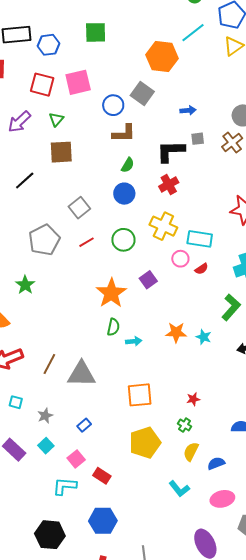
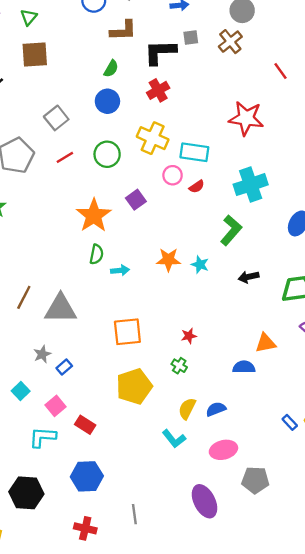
brown L-shape: (124, 133) -> (123, 31), moved
gray star: (45, 416) -> (42, 354), moved
yellow semicircle: (191, 452) -> (187, 409), moved

